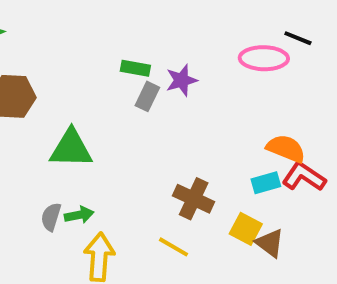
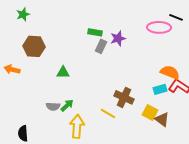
green triangle: (71, 149) -> (63, 72), size x0.6
green arrow: (79, 215) -> (67, 105), turned -32
gray semicircle: (51, 217) -> (53, 106), turned -104
yellow line: (173, 247) -> (108, 113), moved

